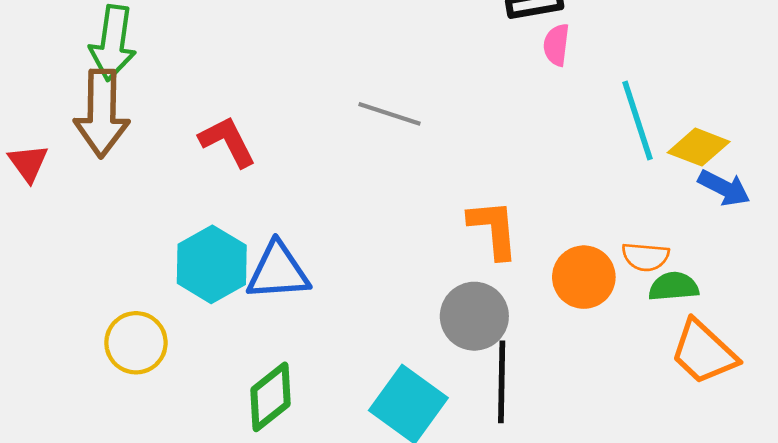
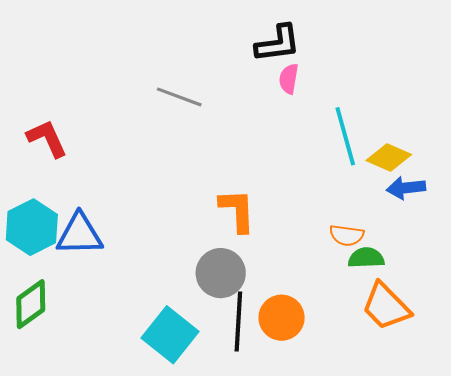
gray line: (390, 114) -> (179, 97), moved
blue arrow: (724, 188) -> (406, 188), turned 144
orange circle: (584, 277) -> (282, 318), moved
green diamond: (271, 397) -> (31, 304), moved

